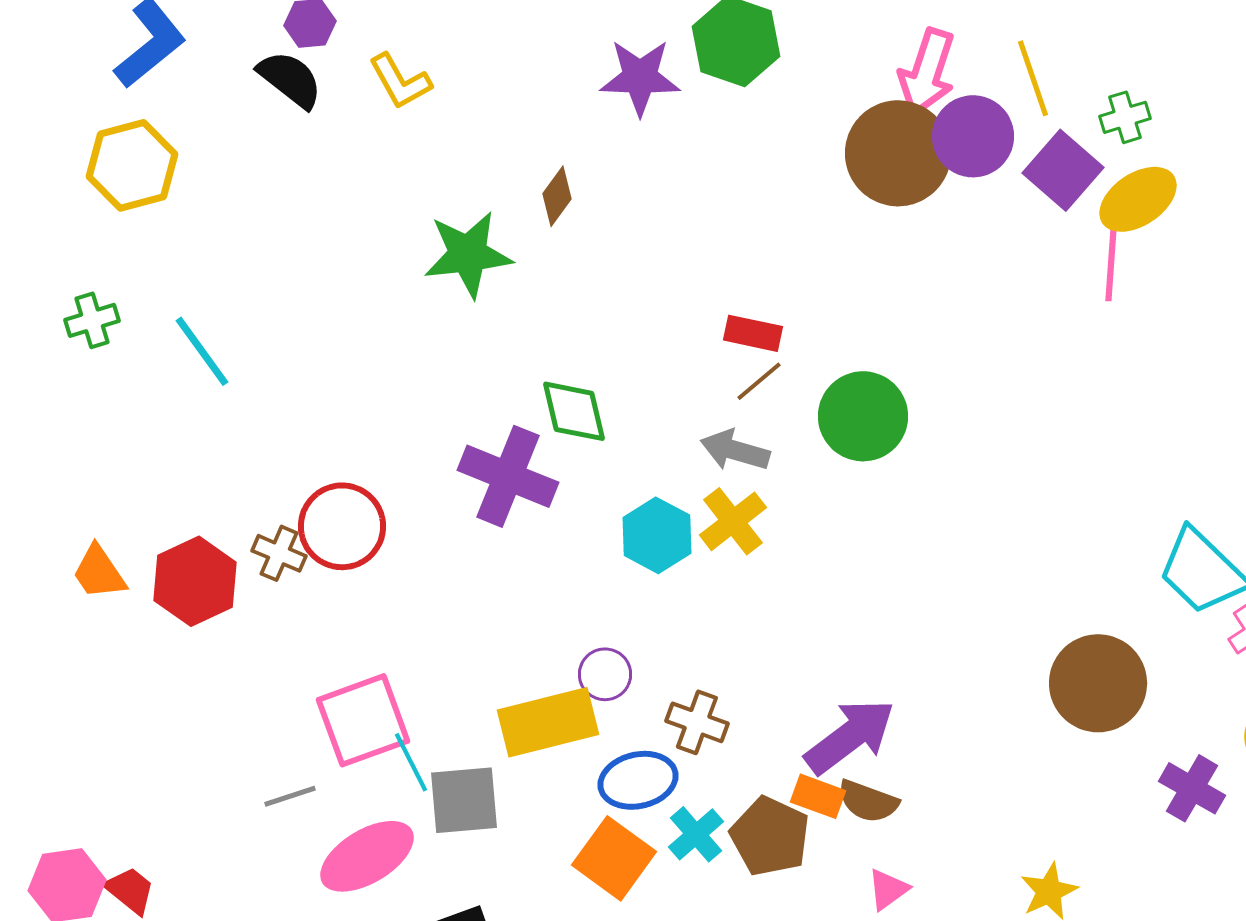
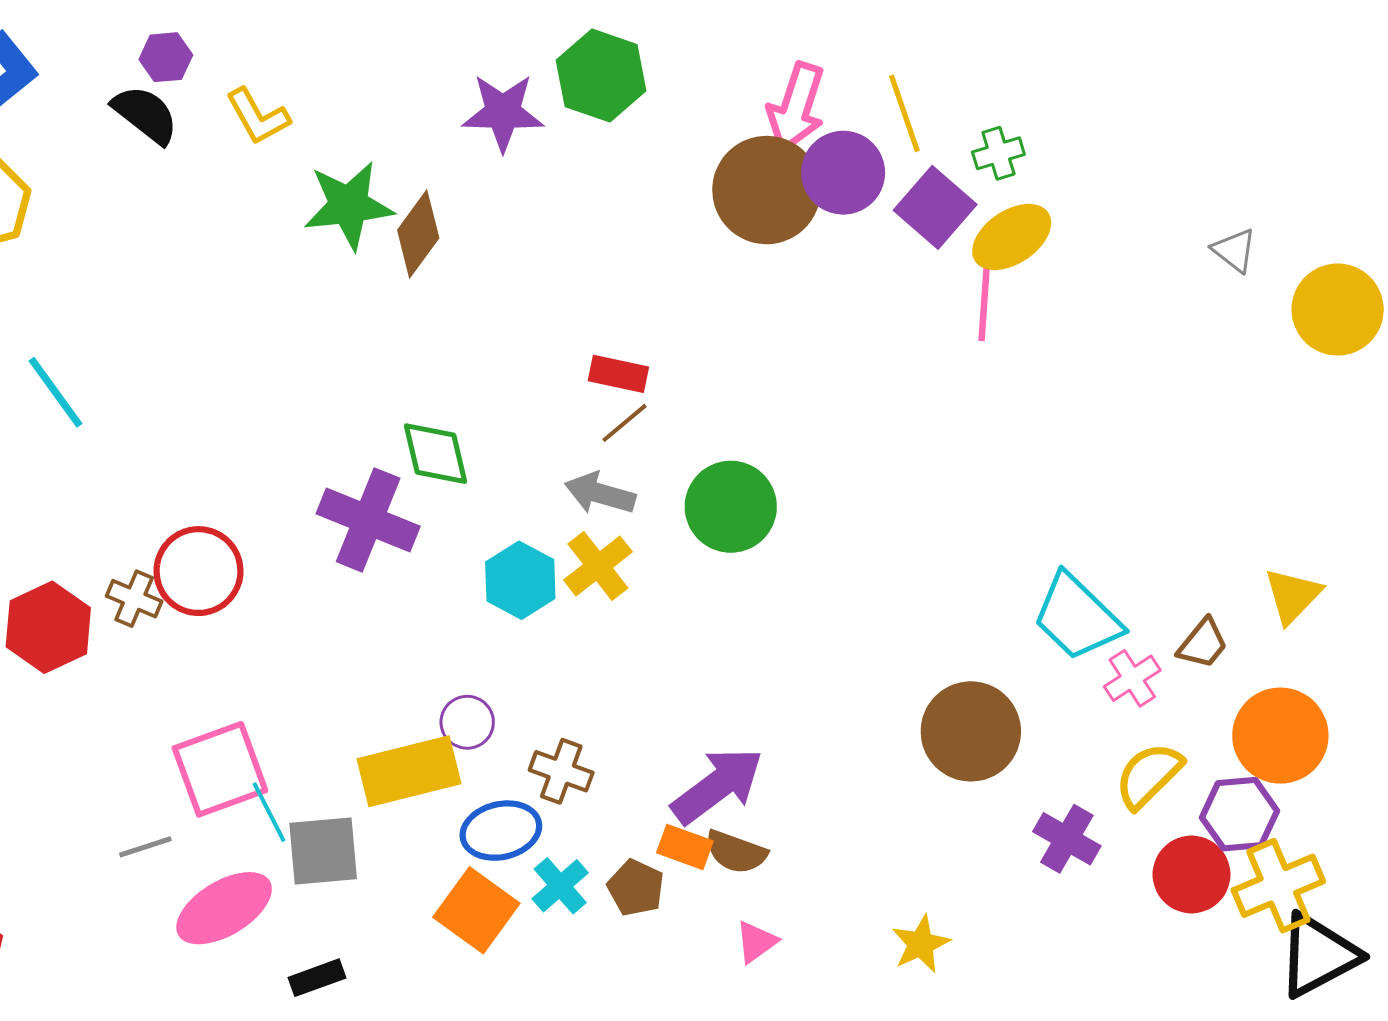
brown diamond: (557, 196) -> (418, 234), size x1.4
green star: (468, 254) -> (349, 205), moved
green circle: (863, 416) -> (731, 507), moved
brown pentagon: (770, 836) -> (636, 888), size x0.7

